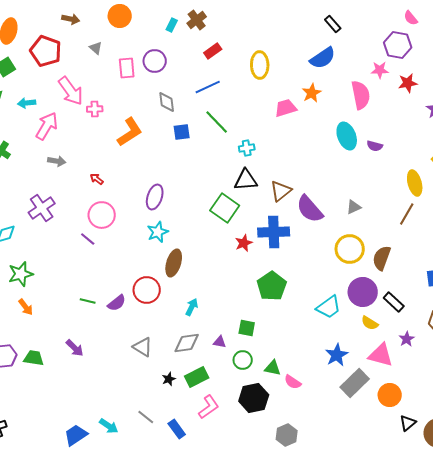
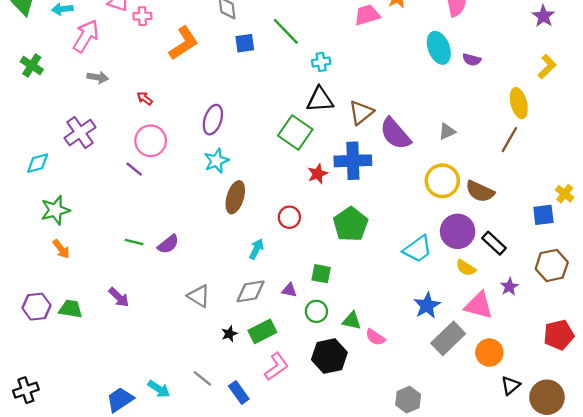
brown semicircle: (382, 258) -> (480, 191), turned -85
red circle: (147, 290) -> (289, 217), moved, size x0.7
gray hexagon: (287, 435) -> (408, 400), moved

